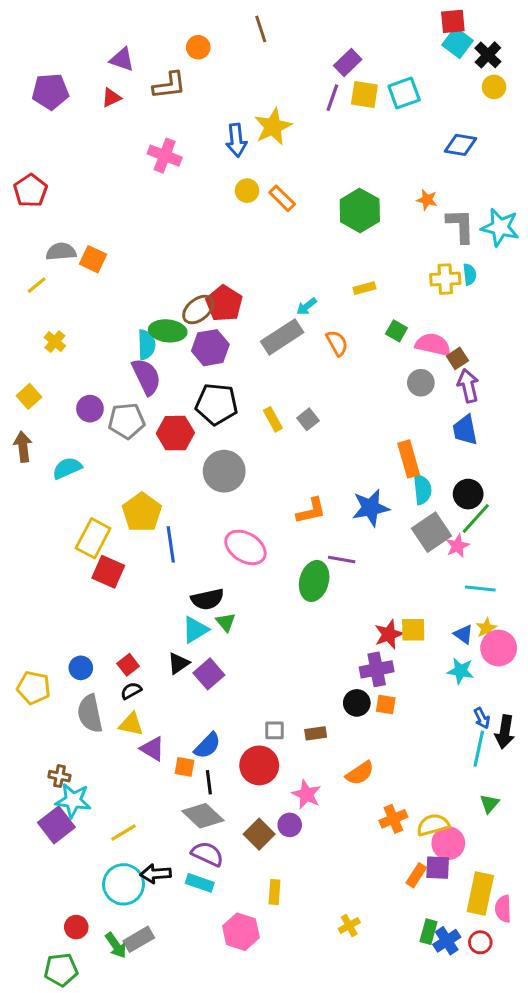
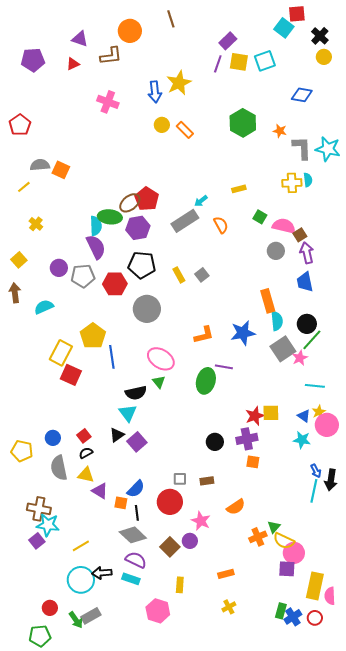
cyan square: (457, 43) -> (284, 28), moved
orange circle: (198, 47) -> (130, 31), size x1.5
green hexagon: (360, 210) -> (243, 123), moved
green triangle: (226, 622) -> (159, 382), moved
cyan triangle: (195, 630) -> (128, 413), turned -36
black circle: (357, 703) -> (215, 442), moved
brown cross: (59, 776) -> (39, 509), size x1.6
green triangle: (489, 804) -> (274, 527), moved
purple square: (56, 825) -> (37, 541), size x0.7
yellow semicircle: (433, 825) -> (284, 541), turned -140
orange rectangle: (416, 875) -> (226, 574), moved, turned 42

